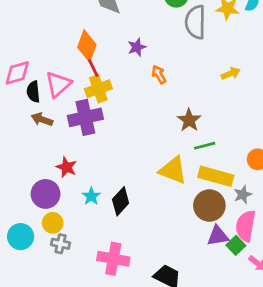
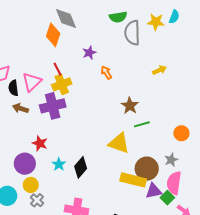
orange diamond: (87, 46) -> (53, 35), moved
yellow rectangle: (216, 176) -> (133, 180), moved
gray cross: (61, 244) -> (37, 200), turned 32

